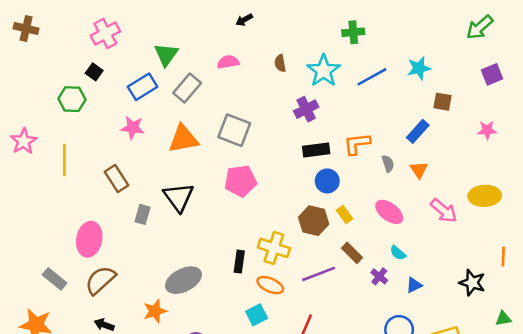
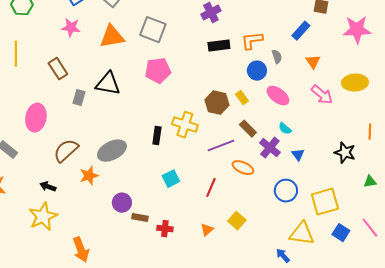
pink star: (487, 130) -> (357, 30), size x1.8
orange triangle: (419, 170) -> (313, 62), moved
blue circle: (327, 181) -> (257, 71), moved
black triangle: (178, 197) -> (108, 84), turned -44
purple cross: (379, 276) -> (270, 148), size x1.5
brown semicircle: (100, 280) -> (66, 151), moved
orange ellipse: (270, 285) -> (243, 168), moved
blue triangle: (414, 285) -> (298, 155), turned -40

